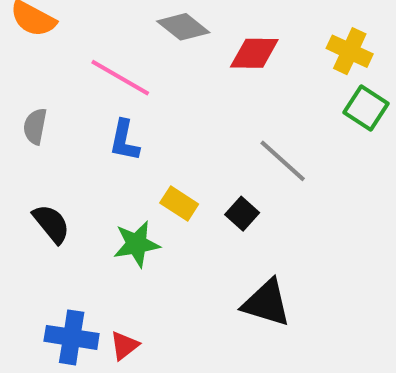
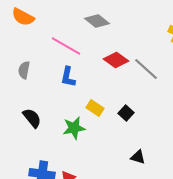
red diamond: (254, 53) -> (116, 60), moved, turned 35
gray line: (283, 161) -> (146, 69), moved
black triangle: (266, 303) -> (138, 157), size x0.6

